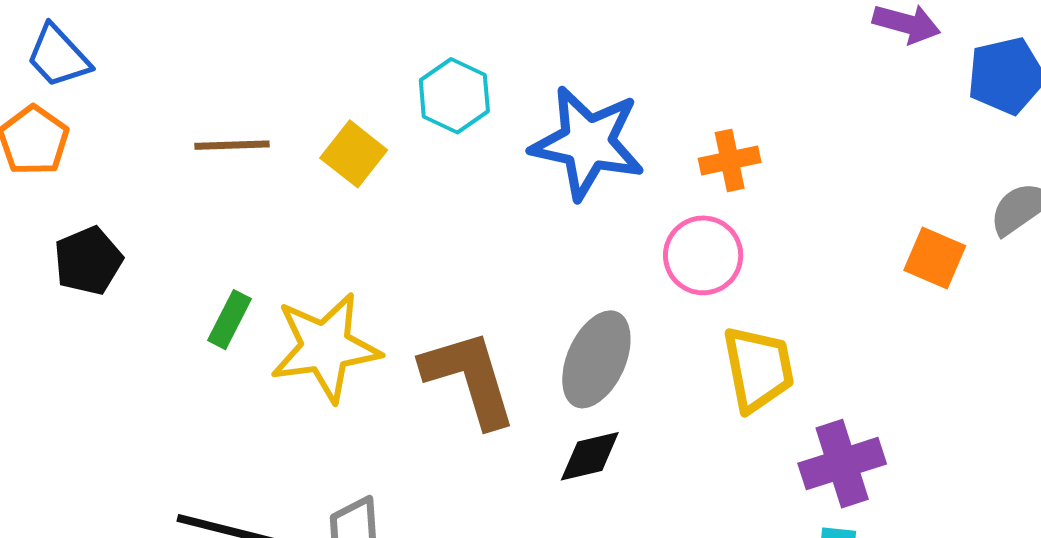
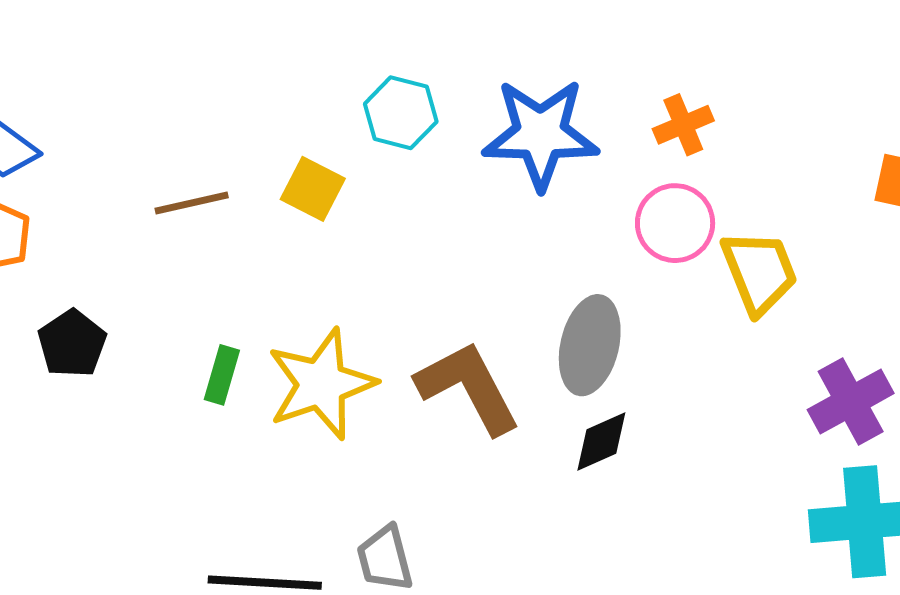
yellow trapezoid: (758, 369) -> (759, 272), moved

